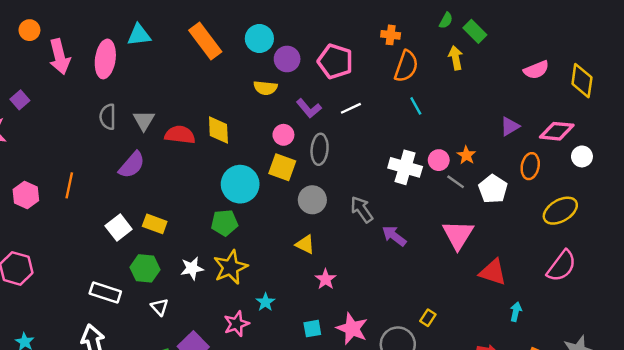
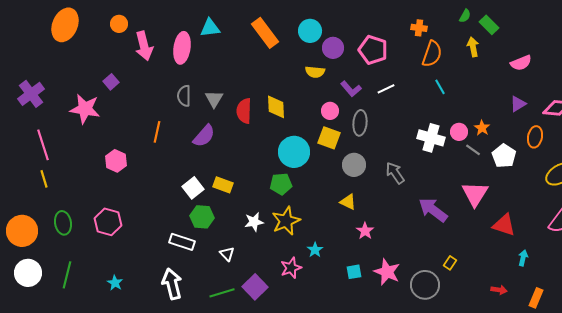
pink semicircle: (536, 70) -> (521, 63), moved
red semicircle: (180, 135) -> (244, 111), turned -95
orange line: (69, 185) -> (157, 132), moved
purple arrow: (394, 236) -> (433, 210), moved, size x1.4
green hexagon: (145, 268) -> (202, 217), moved

